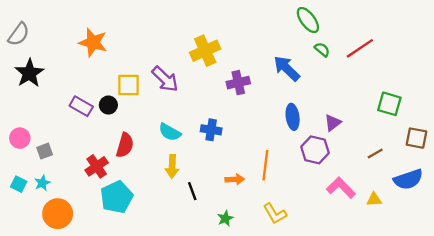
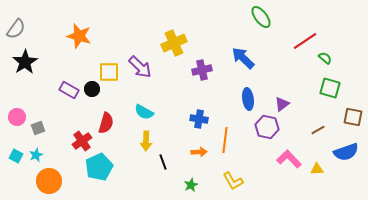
green semicircle: (322, 50) -> (325, 58), moved
blue cross: (211, 130) -> (199, 119), moved

